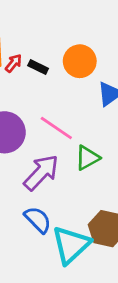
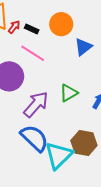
pink line: (56, 128) -> (33, 53), moved
blue semicircle: (38, 220) -> (34, 138), size x1.4

